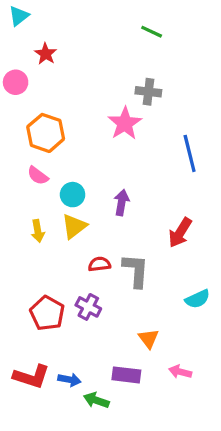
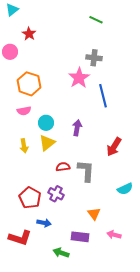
blue line: (190, 153) -> (103, 96), moved
pink semicircle: (38, 176) -> (24, 111), turned -48
blue arrow: (69, 380) -> (44, 223), moved

